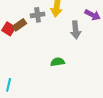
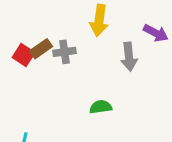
gray cross: (38, 15) -> (64, 52), moved

